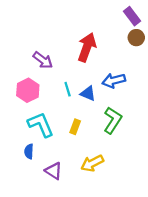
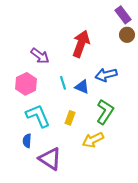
yellow arrow: (92, 163) -> (93, 140), moved
purple triangle: (54, 171) -> (50, 159), size x1.4

